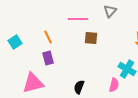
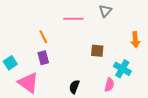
brown square: (91, 38) -> (97, 51), moved
cyan square: (15, 42) -> (10, 63), moved
pink triangle: (33, 83) -> (28, 83), turned 50

